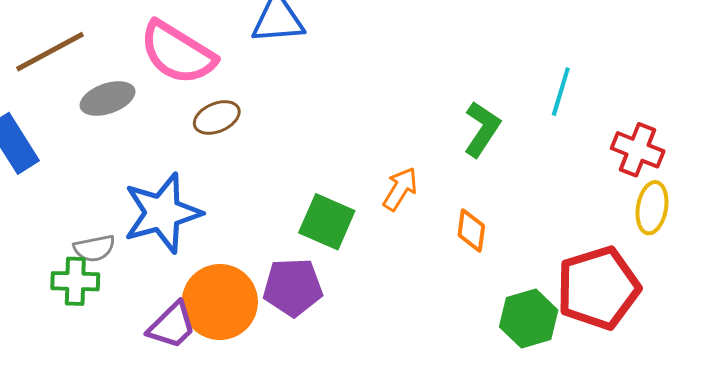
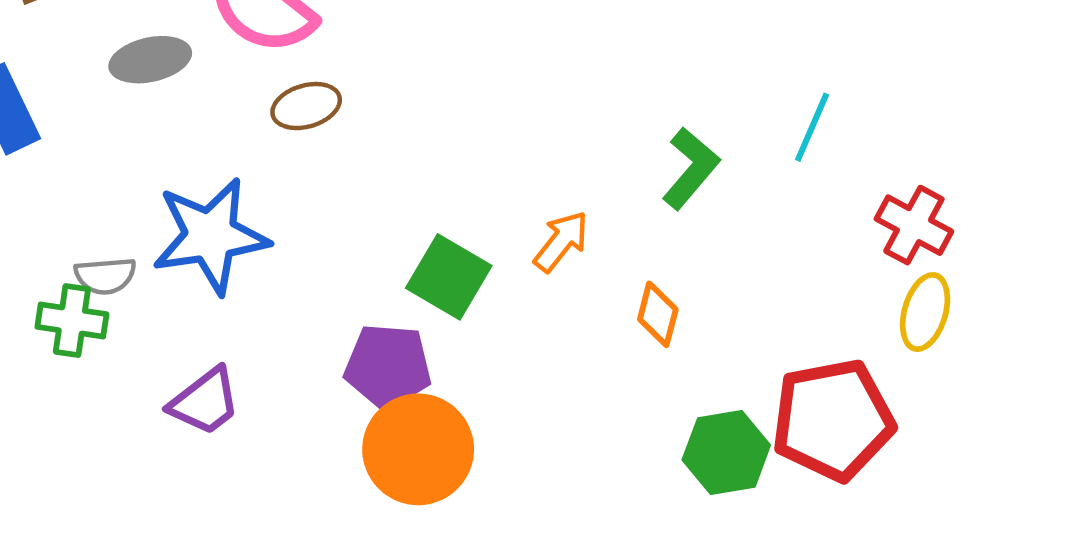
orange circle: (220, 302) -> (418, 449), moved

